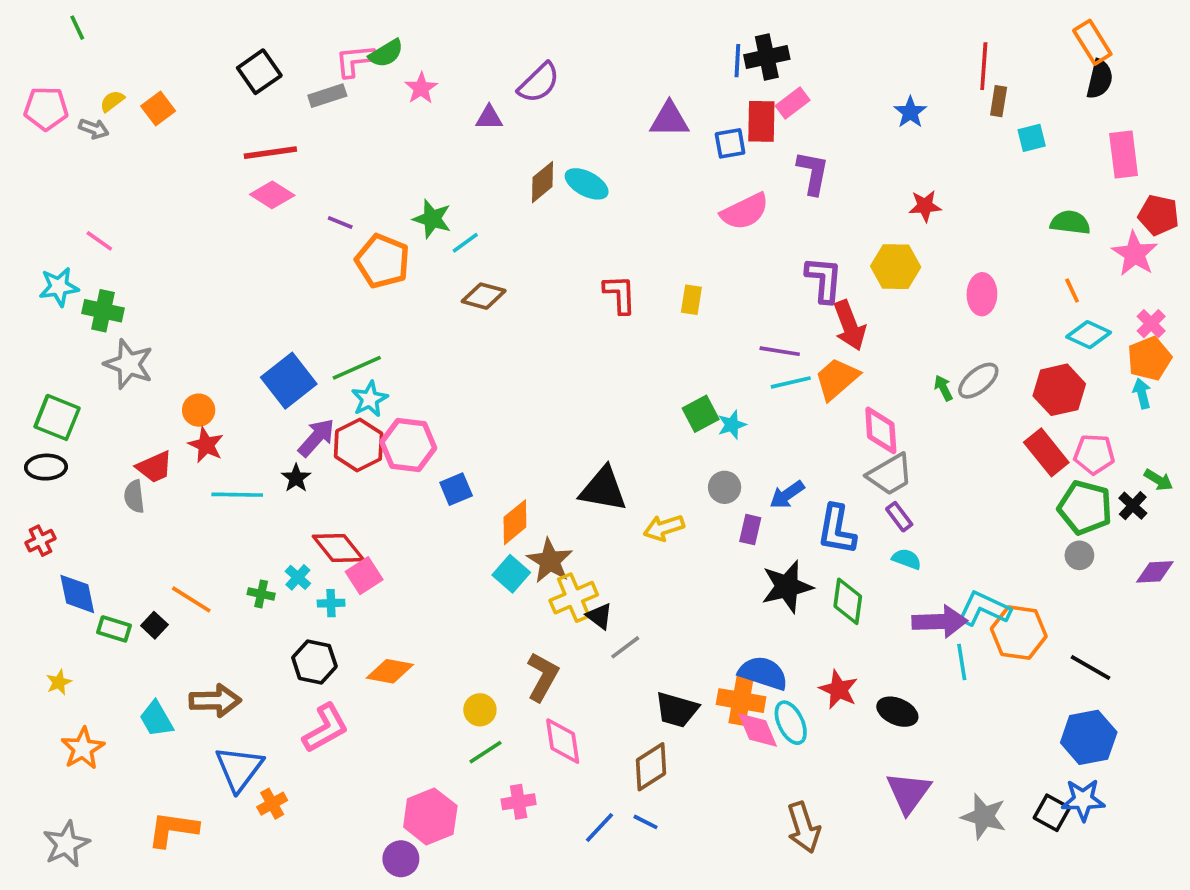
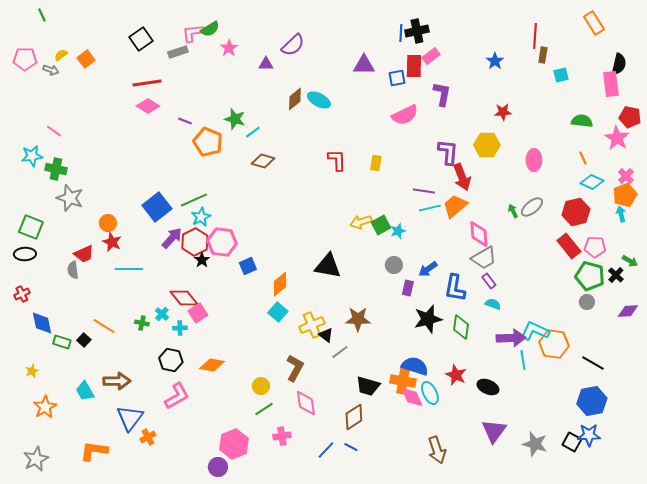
black semicircle: (1100, 79) -> (619, 64), moved
black star: (296, 478) -> (202, 260), moved
yellow arrow: (664, 528) -> (361, 222), moved
brown star: (550, 561) -> (358, 319), moved, turned -30

